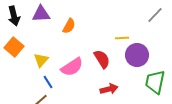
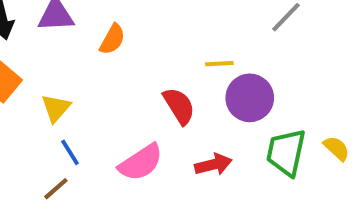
pink semicircle: (72, 67) -> (141, 162), moved
red arrow: (109, 89) -> (213, 165), moved

